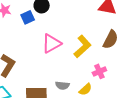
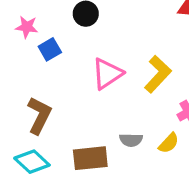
blue square: (28, 17) -> (50, 49), moved

